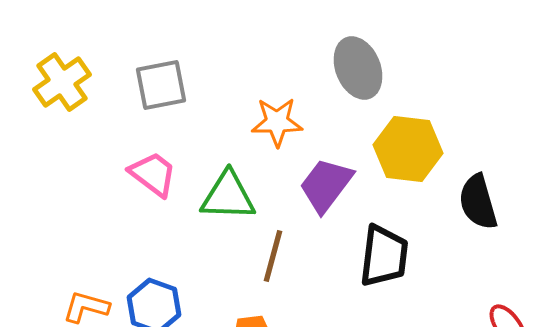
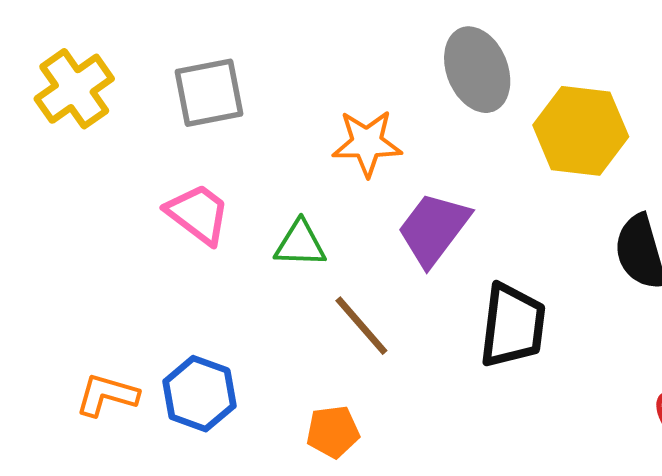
yellow hexagon: (408, 149) -> (581, 131), moved
green triangle: (228, 196) -> (300, 244), size x0.7
brown line: (273, 256) -> (361, 326), turned -56

